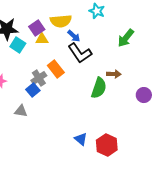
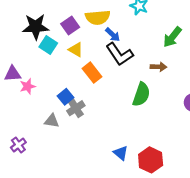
yellow triangle: (42, 39) -> (76, 50), moved, turned 32
brown arrow: (114, 74) -> (159, 67), moved
gray cross: (39, 78) -> (76, 108), moved

